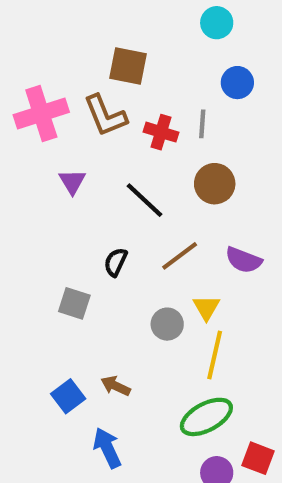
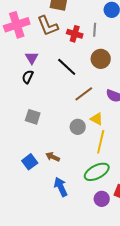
black semicircle: (116, 262) -> (28, 77), moved
yellow triangle: (206, 308) -> (97, 119), turned -32
blue arrow: (107, 448) -> (61, 187), moved

